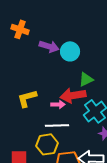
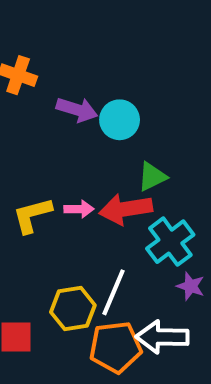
pink arrow: (58, 104) -> (79, 209), moved
white line: (57, 125) -> (113, 292), moved, turned -65

